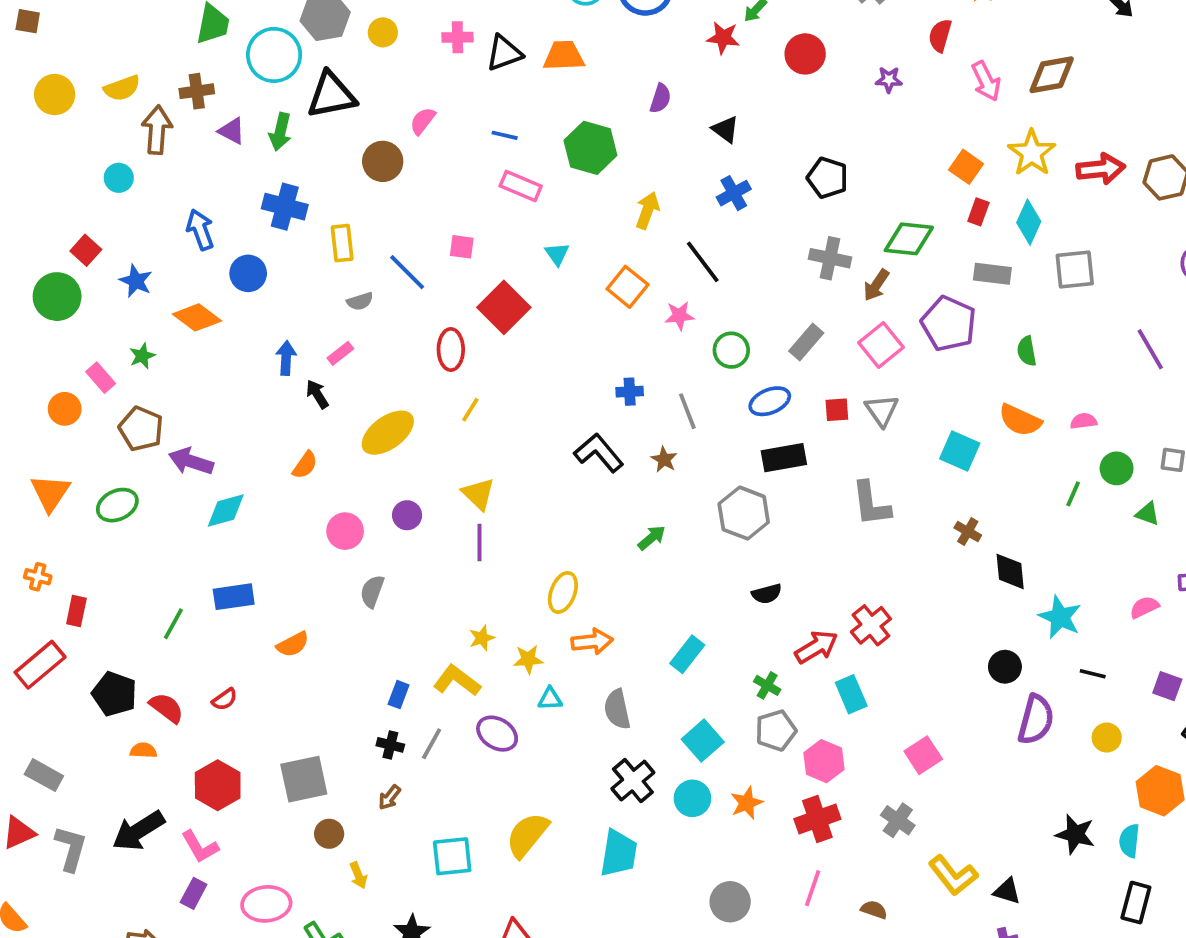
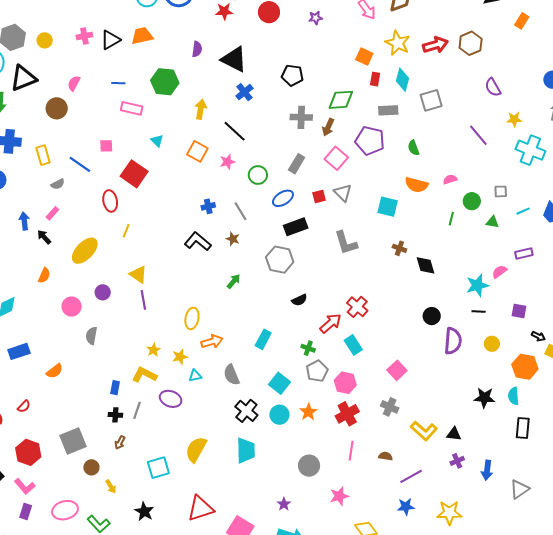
black triangle: (725, 129) -> (234, 59), size x1.8
cyan star: (1060, 617) -> (477, 285), moved, turned -30

